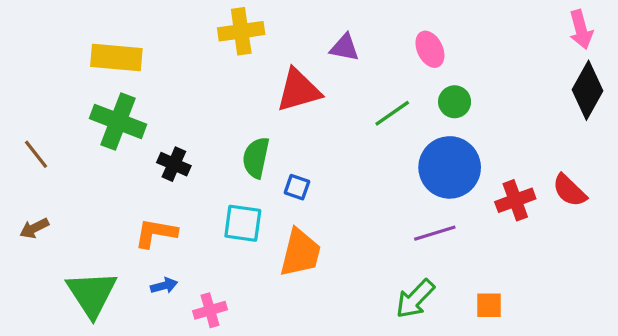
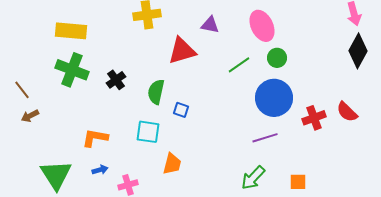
pink ellipse: (430, 49) -> (262, 26), size x1.4
black cross: (174, 164) -> (116, 80), moved, turned 30
brown arrow: (34, 228) -> (30, 116), moved
orange trapezoid: (300, 253) -> (172, 164), moved, size x0.7

